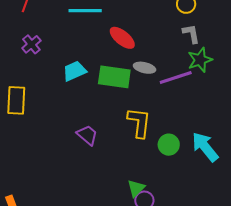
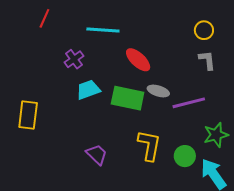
purple cross: (31, 44) -> (74, 59), moved
green star: (200, 60) -> (216, 135), moved
green circle: (169, 145) -> (185, 156), moved

